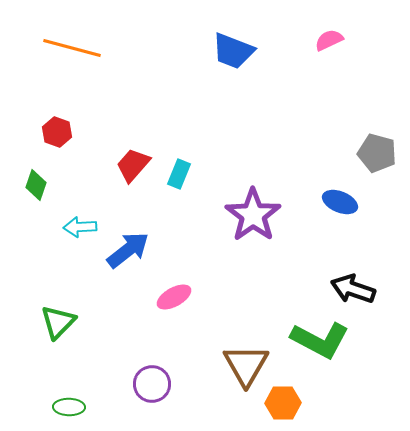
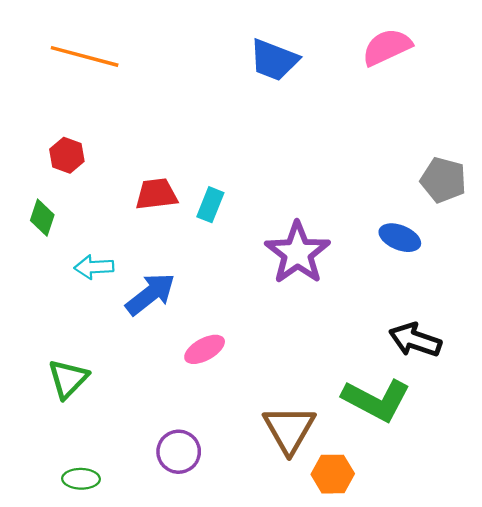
pink semicircle: (329, 40) -> (387, 47), size x1.5
red trapezoid: (133, 165) -> (156, 194), turned 42

